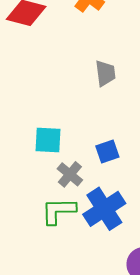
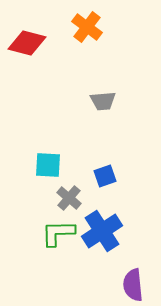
gray trapezoid: (105, 73) -> (103, 101), turned 92

